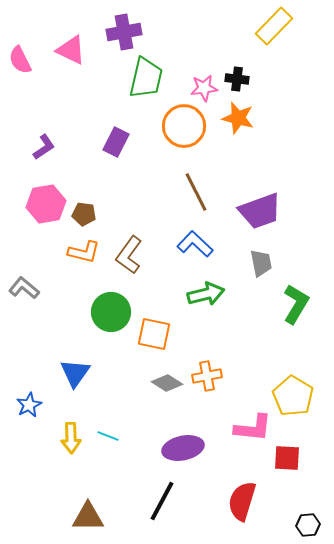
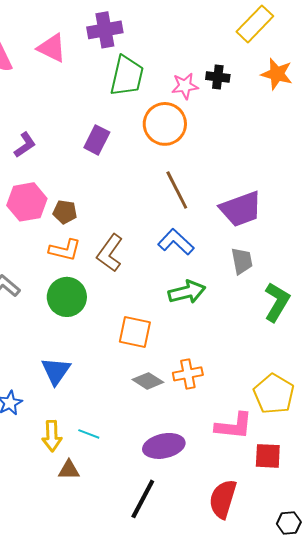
orange star: (238, 118) -> (277, 74), moved
green circle: (111, 312) -> (67, 297), moved
brown triangle: (88, 517) -> (69, 470), moved, size x0.7

